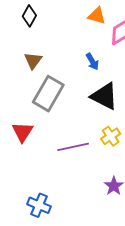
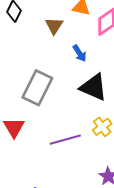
brown triangle: (33, 61) -> (54, 26), moved

